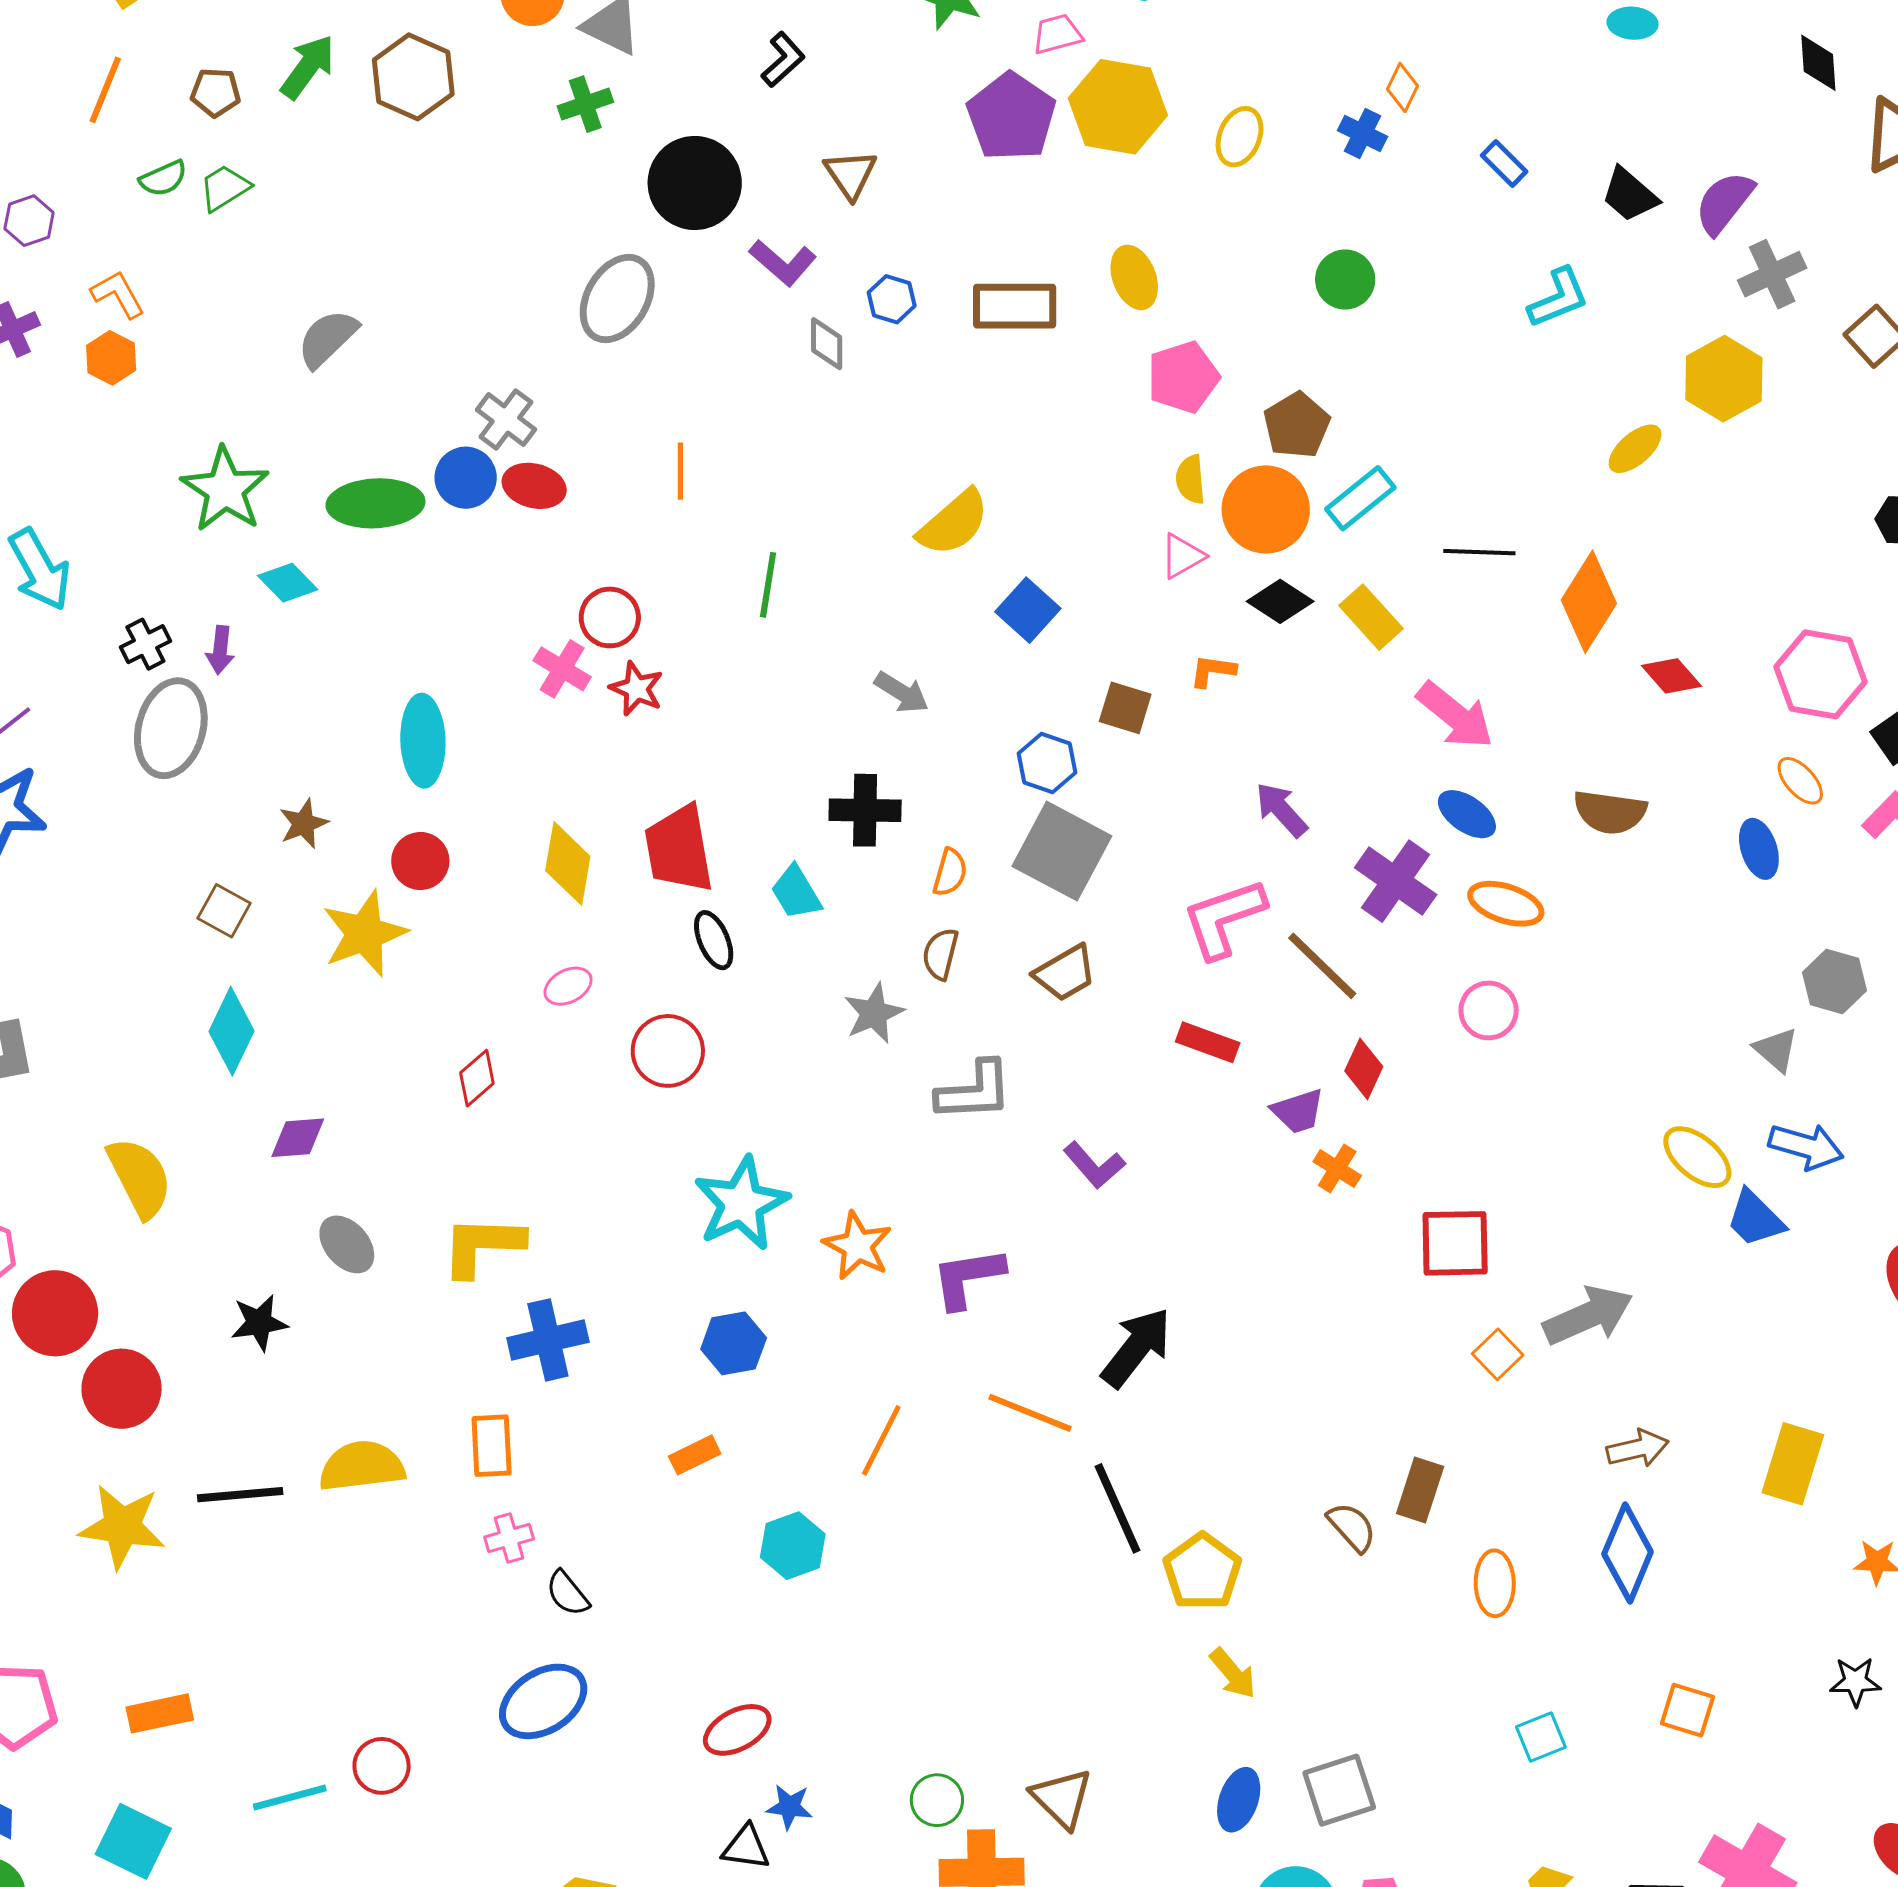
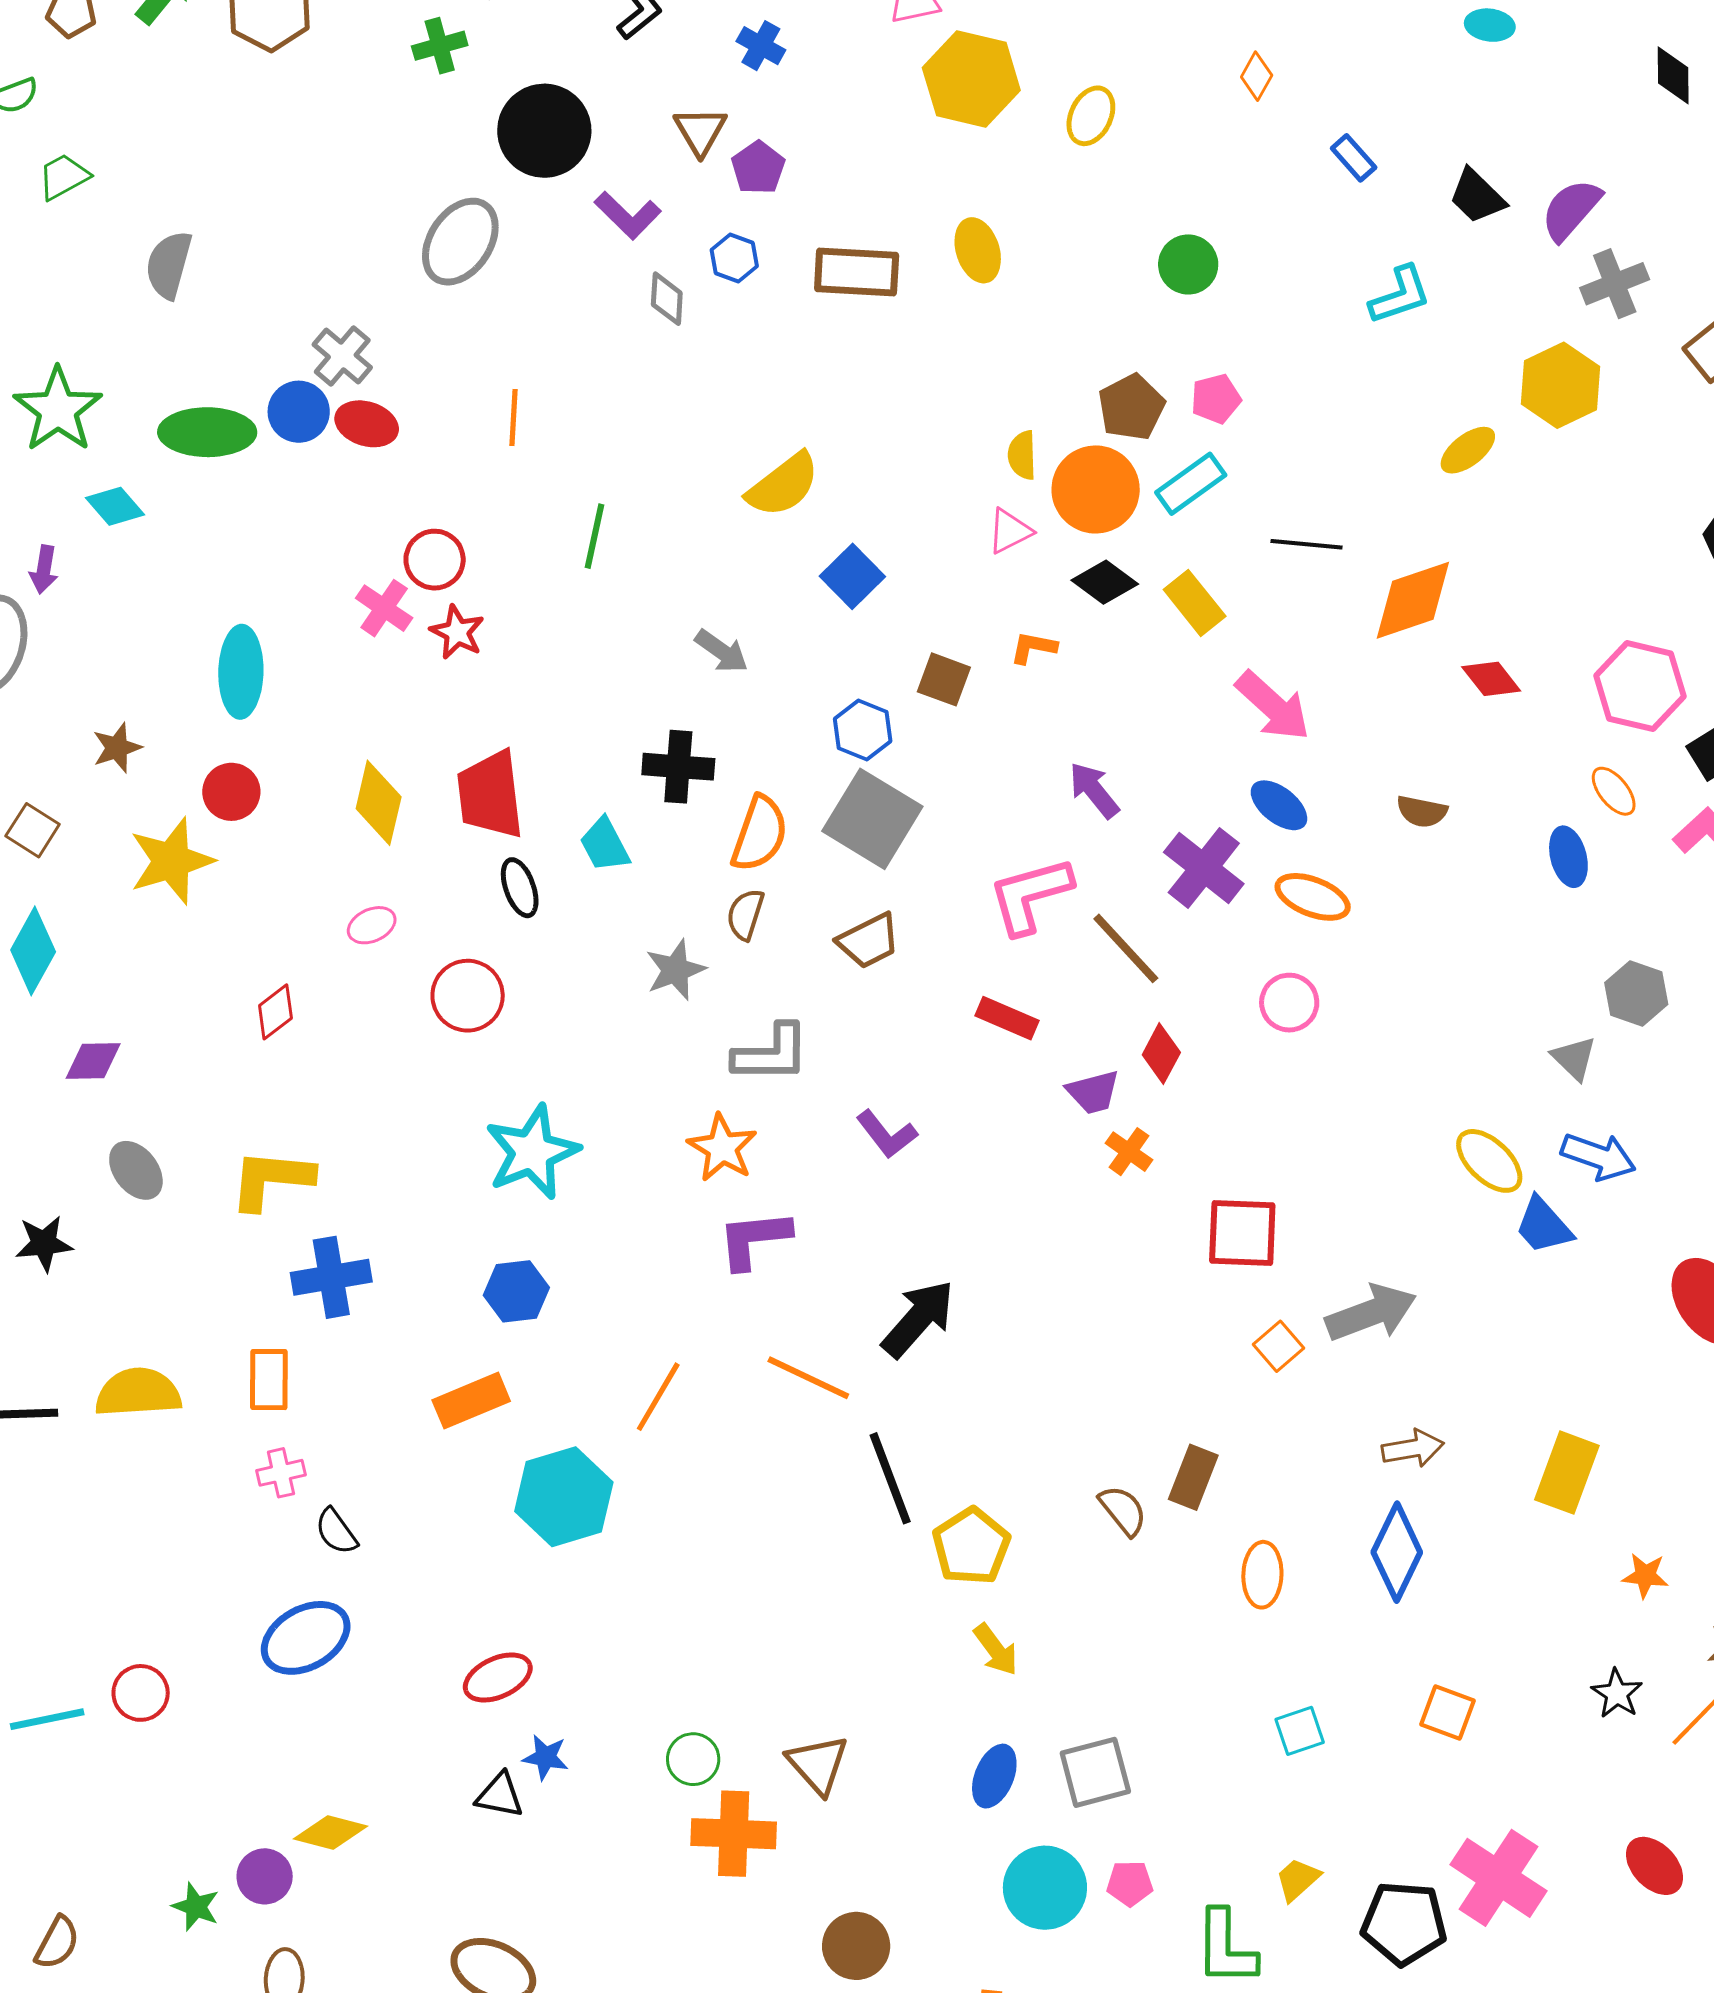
purple pentagon: (1011, 117) -> (758, 168), moved, size x0.6
blue cross: (1363, 134) -> (761, 46), moved
green trapezoid: (225, 188) -> (64, 177), moved
gray semicircle: (327, 338) -> (169, 265), turned -34
pink pentagon: (1183, 377) -> (1216, 399), moved, size x0.7
orange diamond: (1589, 602) -> (1413, 600), turned 36
brown semicircle: (1610, 812) -> (1422, 811), size x0.7
orange semicircle: (950, 872) -> (760, 834), size x1.6
orange star: (857, 1246) -> (722, 1148), moved
orange rectangle: (695, 1455) -> (471, 1401), size x1.5
cyan hexagon: (793, 1546) -> (564, 1497), size x1.5
black star: (1855, 1682) -> (1617, 1694), turned 30

